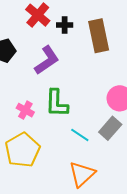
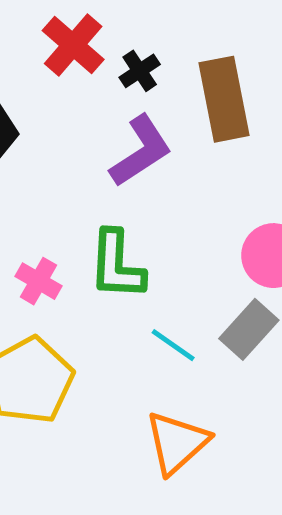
black cross: (65, 25) -> (140, 71), turned -35
purple L-shape: (47, 60) -> (141, 151), moved

